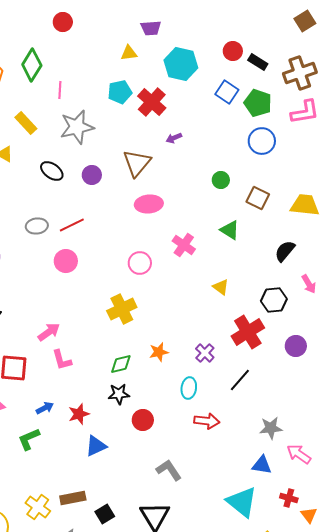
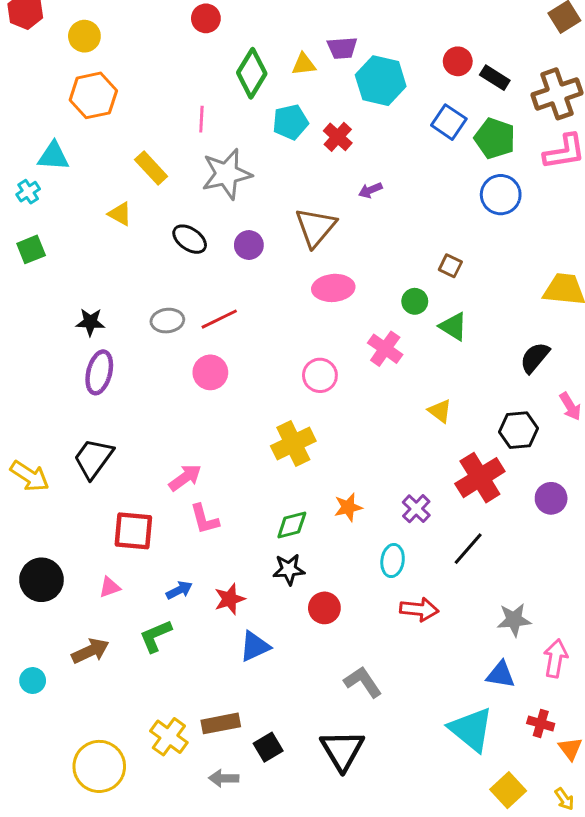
purple trapezoid: (151, 28) -> (342, 48), moved
green diamond: (32, 65) -> (252, 73), moved
red cross: (152, 102) -> (338, 137), size x0.7
green circle: (221, 180) -> (415, 301), moved
brown square: (258, 198) -> (450, 266), moved, size x0.7
pink arrow: (299, 454) -> (555, 658), turned 65

